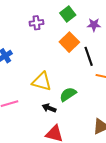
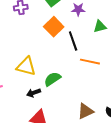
black arrow: (49, 108) -> (34, 93), turned -40

